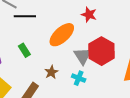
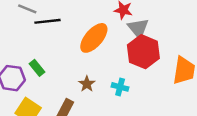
green rectangle: (24, 50) -> (37, 68), moved
gray triangle: (83, 56) -> (138, 28), moved

